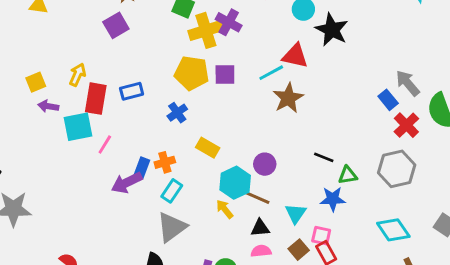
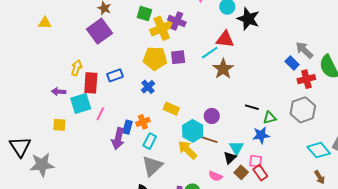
purple square: (116, 25) -> (100, 31), size x1.4
yellow square: (36, 82) -> (59, 125), moved, turned 32
red cross: (406, 125) -> (306, 79), turned 36
purple arrow: (127, 183) -> (118, 139), turned -45
yellow arrow: (225, 209) -> (187, 150), size x1.5
black triangle: (260, 228) -> (230, 158), moved, turned -32
cyan diamond: (393, 230) -> (319, 150), moved
pink semicircle: (261, 251) -> (215, 176), turned -144

